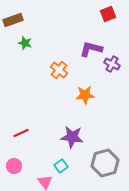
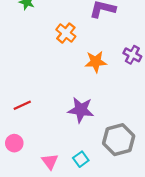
purple cross: (112, 64) -> (132, 55), moved
cyan square: (61, 166) -> (81, 159), moved

